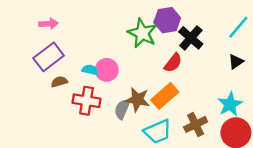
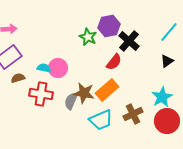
green star: (142, 33) -> (88, 37), size x0.7

